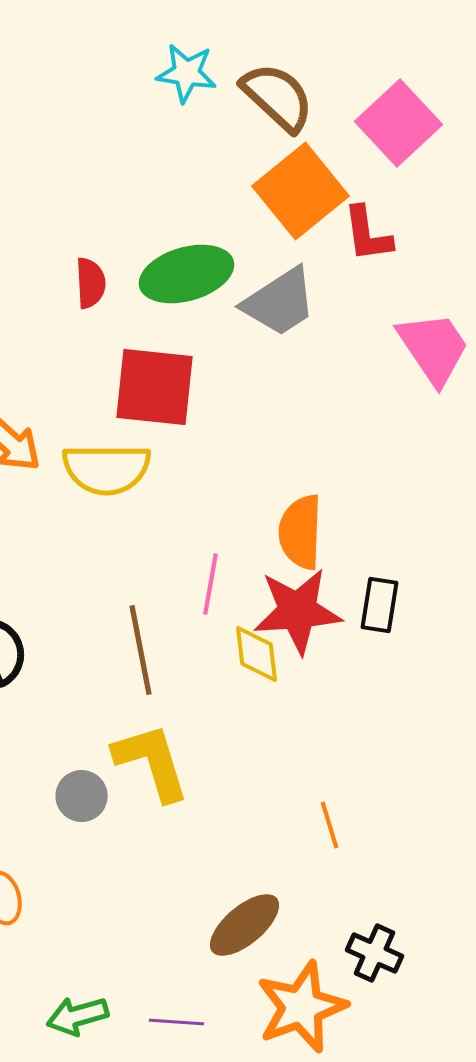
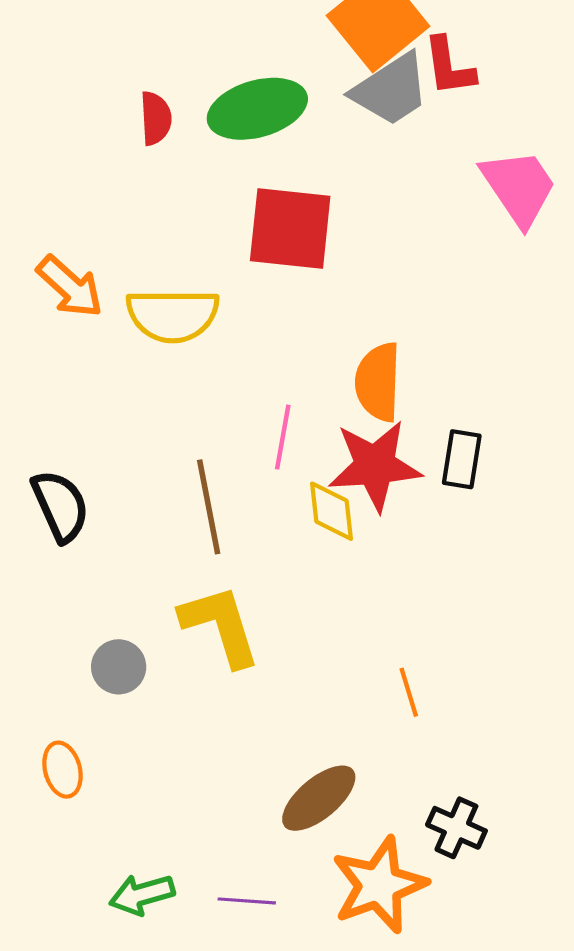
gray trapezoid: (280, 302) -> (391, 90), moved
red square: (155, 387) -> (290, 228), moved
gray circle: (82, 796) -> (119, 667), moved

